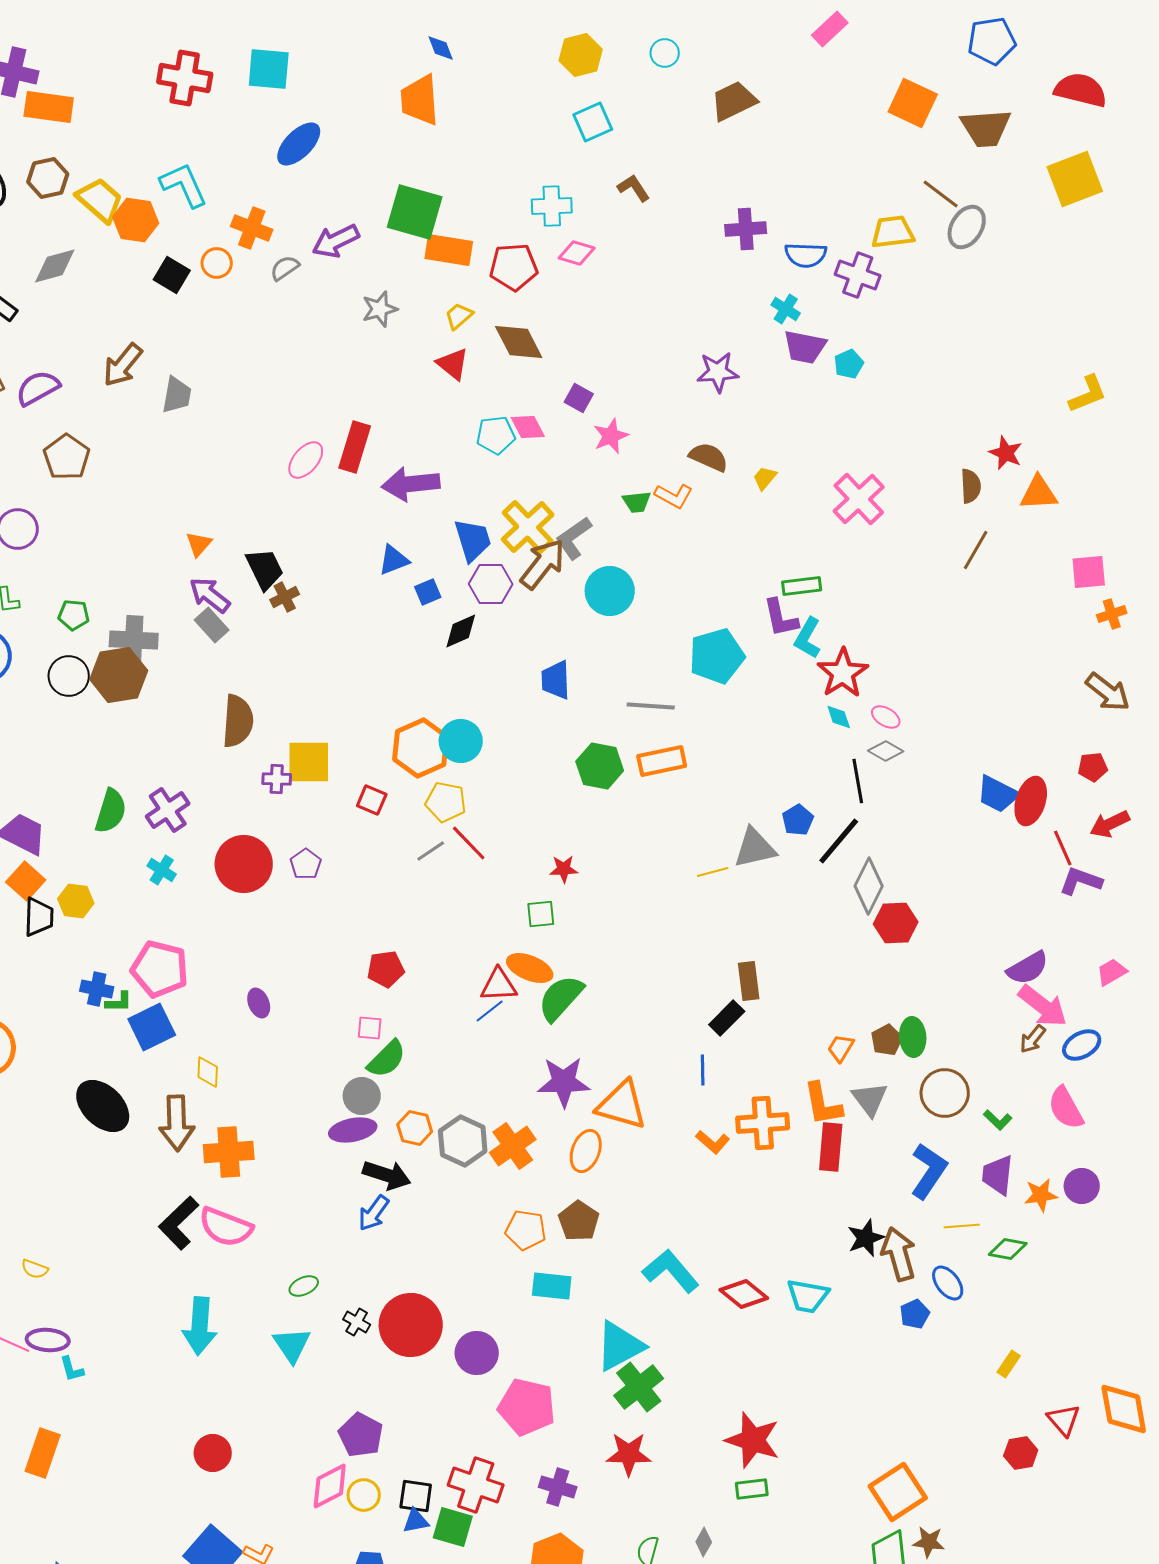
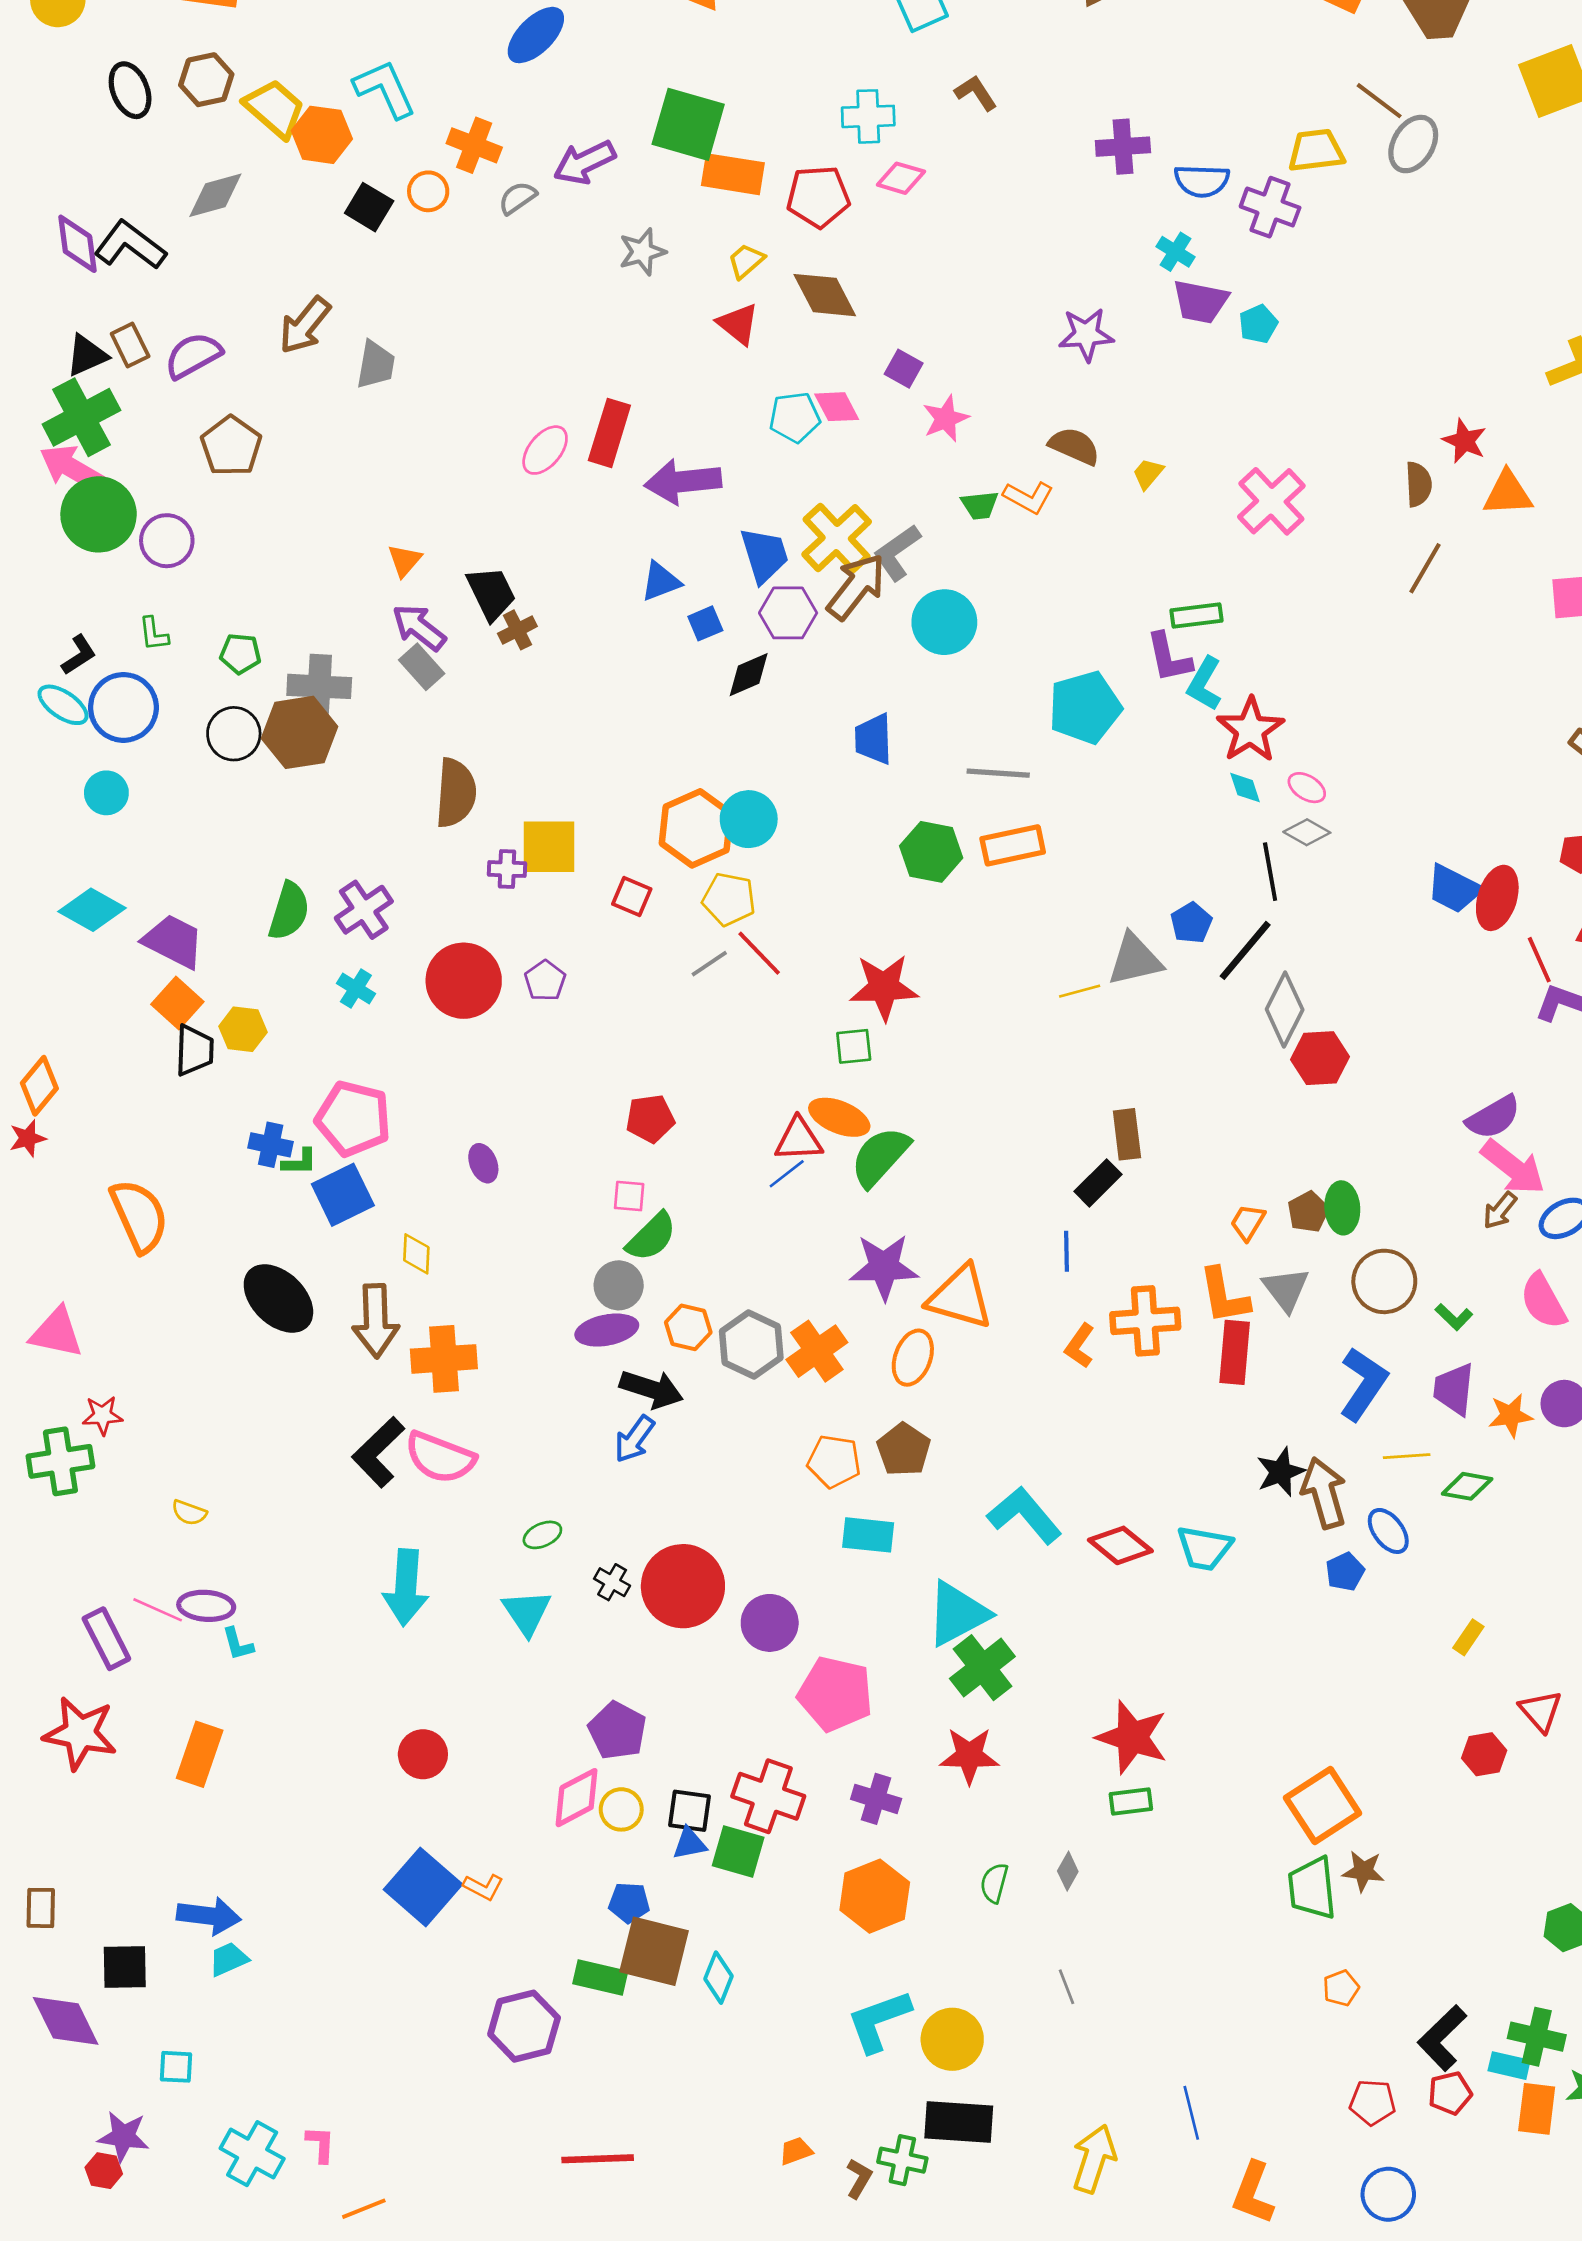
red star: (564, 869) -> (884, 987), size x1.8
orange L-shape: (713, 1142) -> (1080, 1346), turned 84

